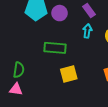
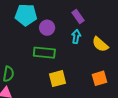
purple circle: (60, 13) -> (47, 28), moved

